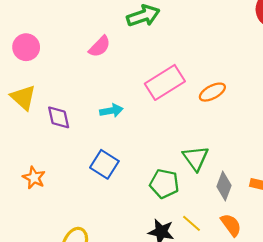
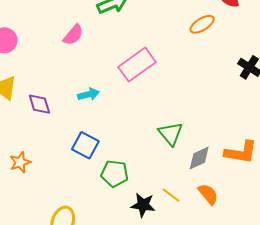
orange ellipse: (212, 92) -> (202, 24), moved
orange star: (34, 178) -> (20, 162), turned 30
green pentagon: (164, 184) -> (115, 174), moved
gray diamond: (224, 186) -> (199, 158), turned 48

